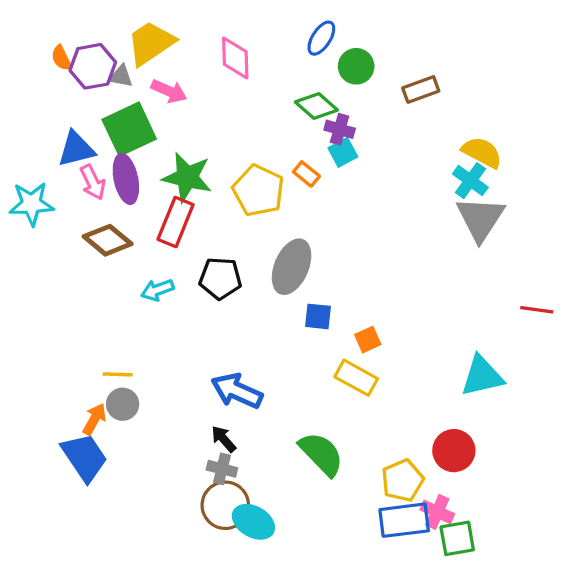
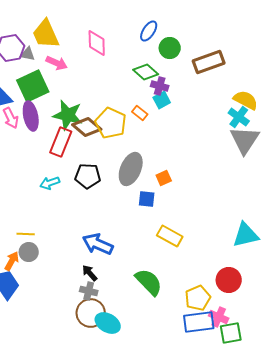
yellow trapezoid: (151, 43) -> (46, 34), turned -80
brown rectangle: (421, 89) -> (209, 62), size x1.4
brown diamond: (108, 240) -> (87, 127), moved
orange square: (368, 340) -> (164, 178), moved

